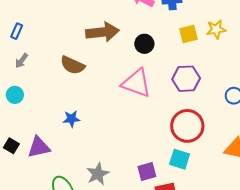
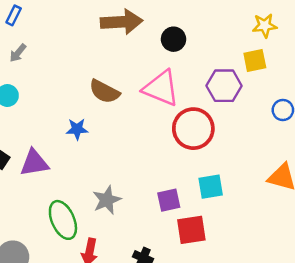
yellow square: (188, 34) -> (255, 60), moved
brown semicircle: (73, 65) -> (104, 91), moved
red circle: (187, 126) -> (193, 129), moved
cyan square: (180, 159) -> (211, 187), turned -30

